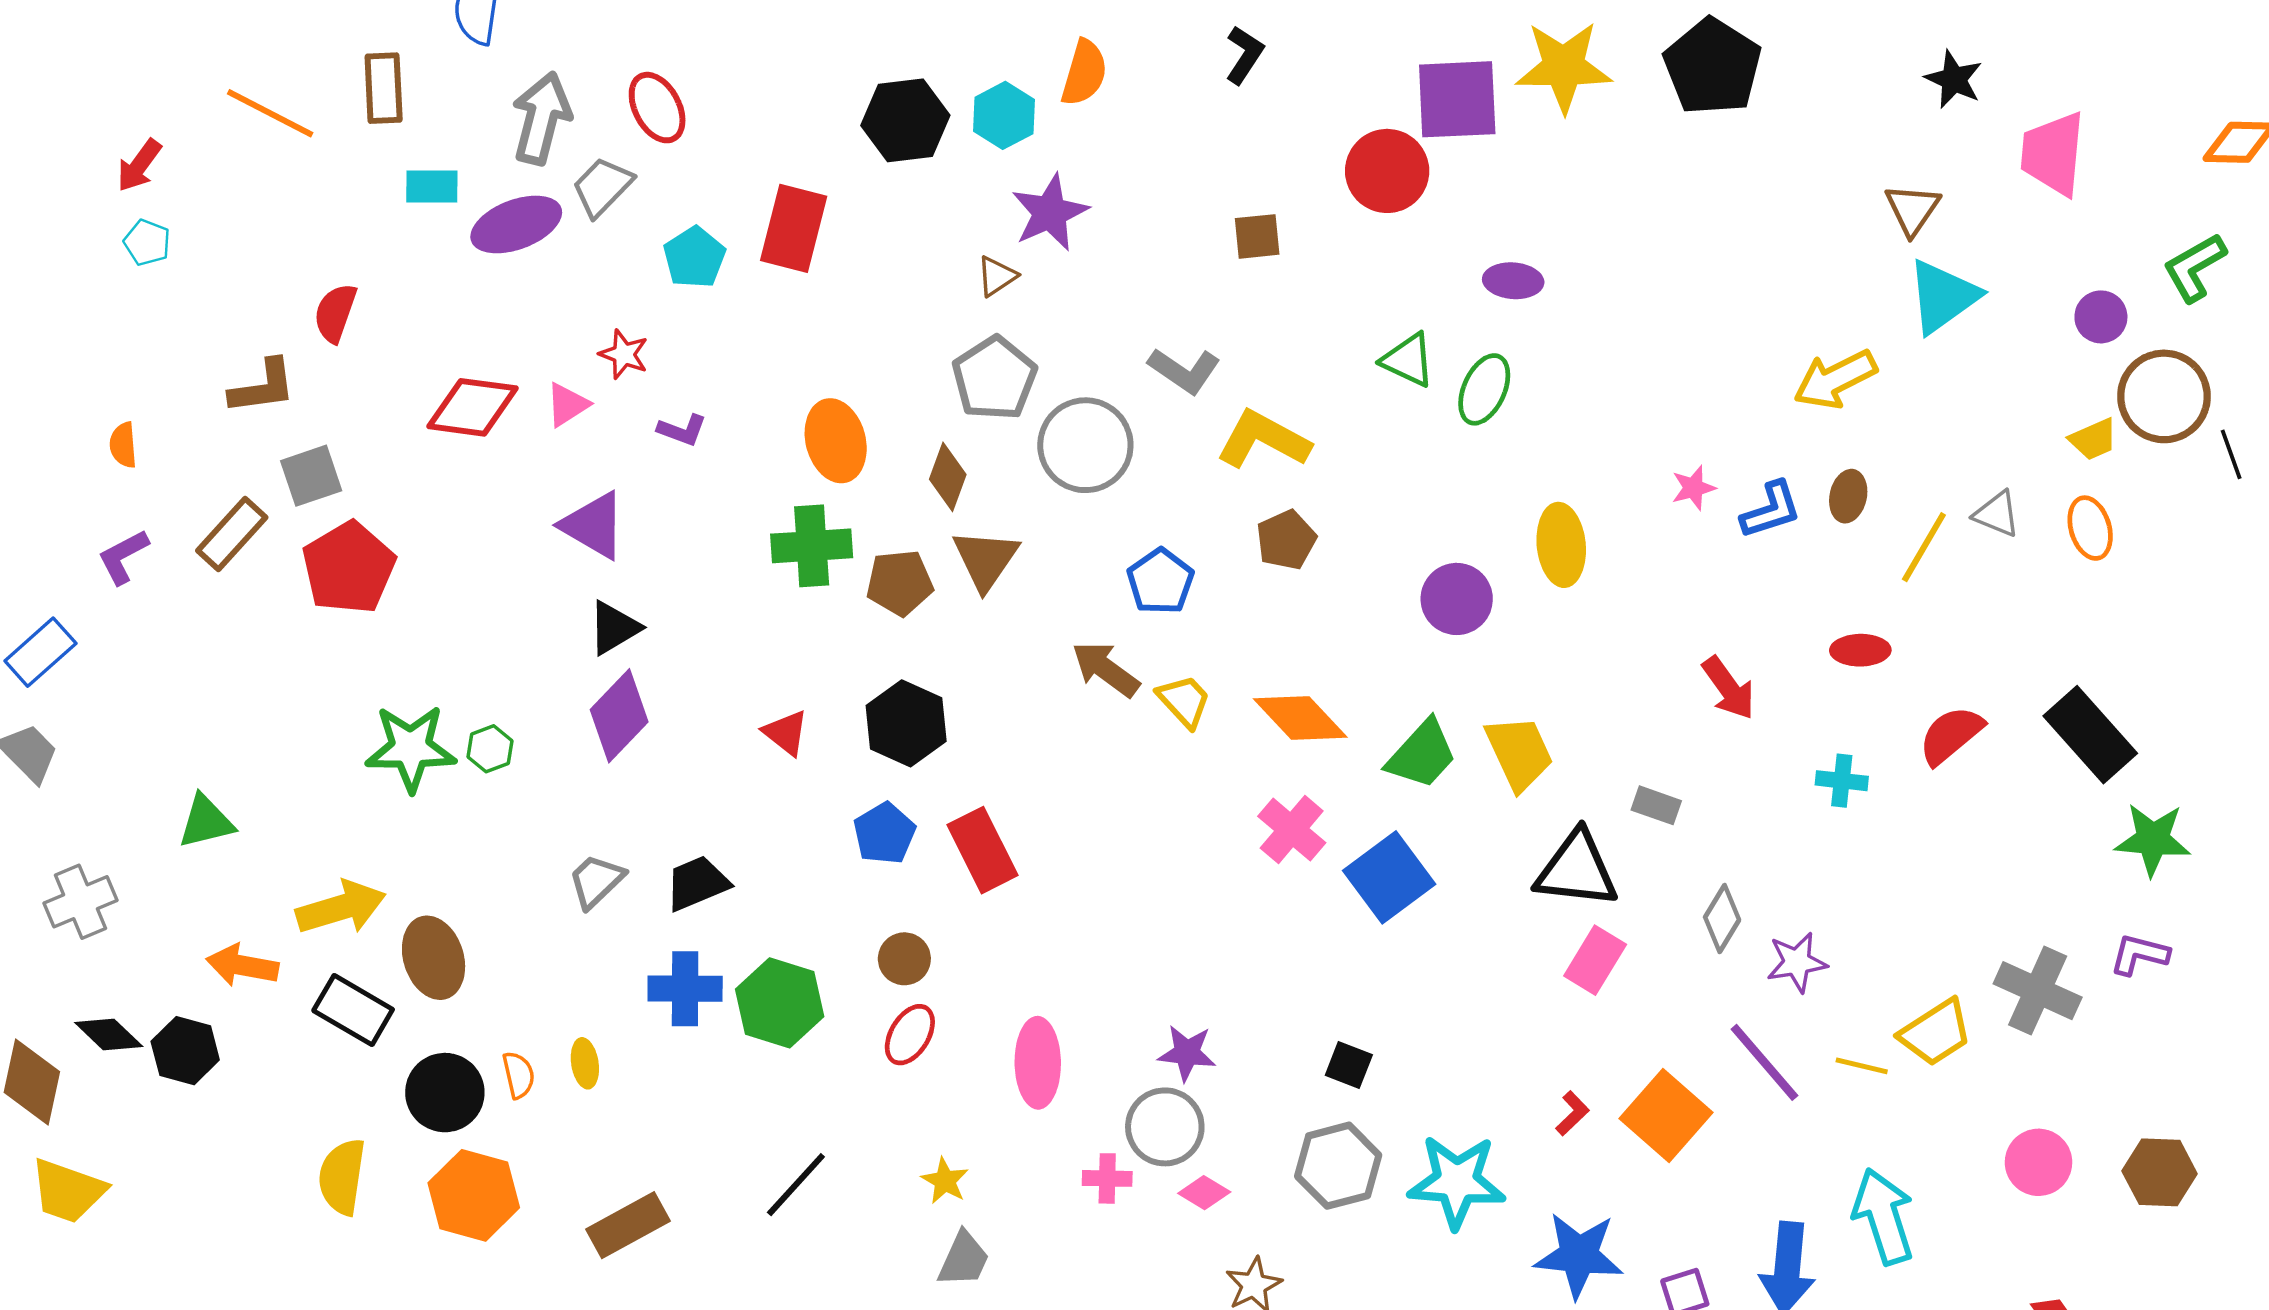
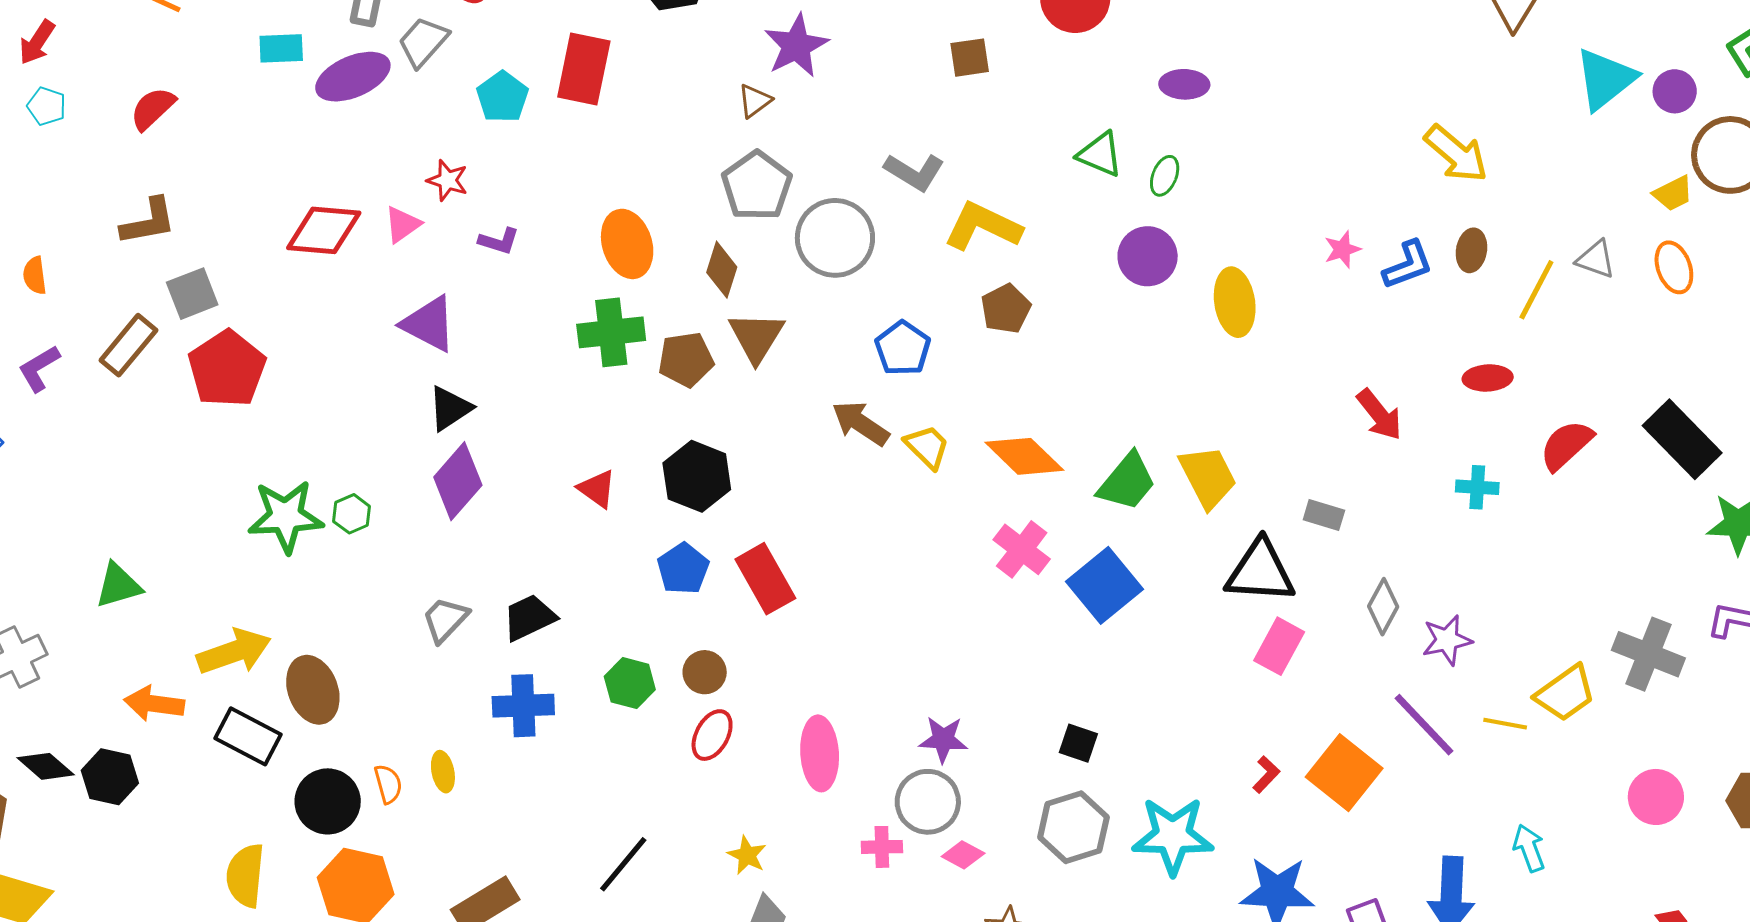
cyan triangle: (1943, 297) -> (1605, 79), moved
red semicircle: (335, 313) -> (153, 109), moved, turned 30
yellow arrow: (1835, 379) -> (1456, 154), turned -110
green ellipse: (1484, 389) -> (1165, 176), size x0.7
purple circle: (1457, 599) -> (1148, 256), moved
green hexagon: (780, 1003) -> (630, 683), moved, size x0.7
cyan arrow: (1884, 1216) -> (1529, 848), size x0.6

